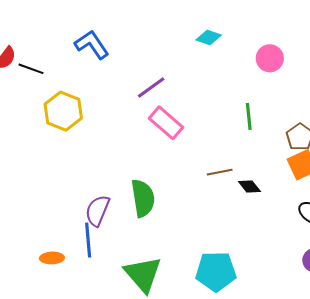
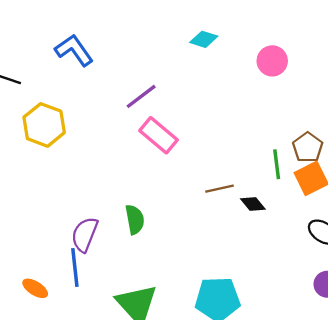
green line: (249, 116) -> (277, 164), moved
green semicircle: (143, 198) -> (135, 220), size x0.7
orange ellipse: (52, 258) -> (35, 288), turned 35

